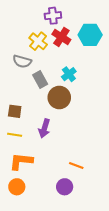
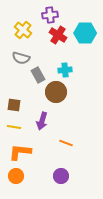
yellow cross: (38, 41) -> (23, 30), moved
cyan cross: (69, 74) -> (65, 70), turned 32
orange line: (76, 166) -> (66, 143), moved

